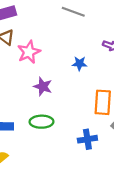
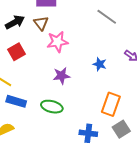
purple star: (43, 86) -> (61, 76), turned 30

